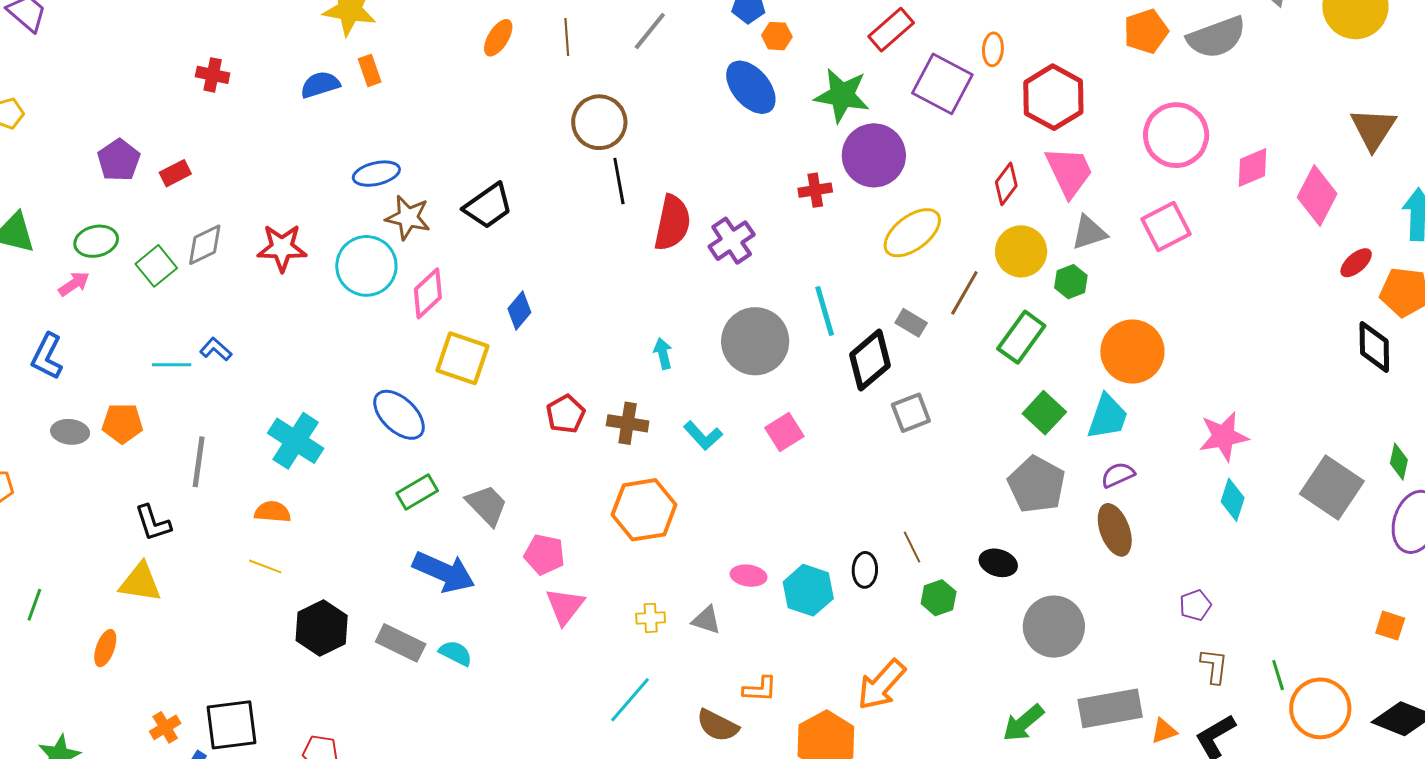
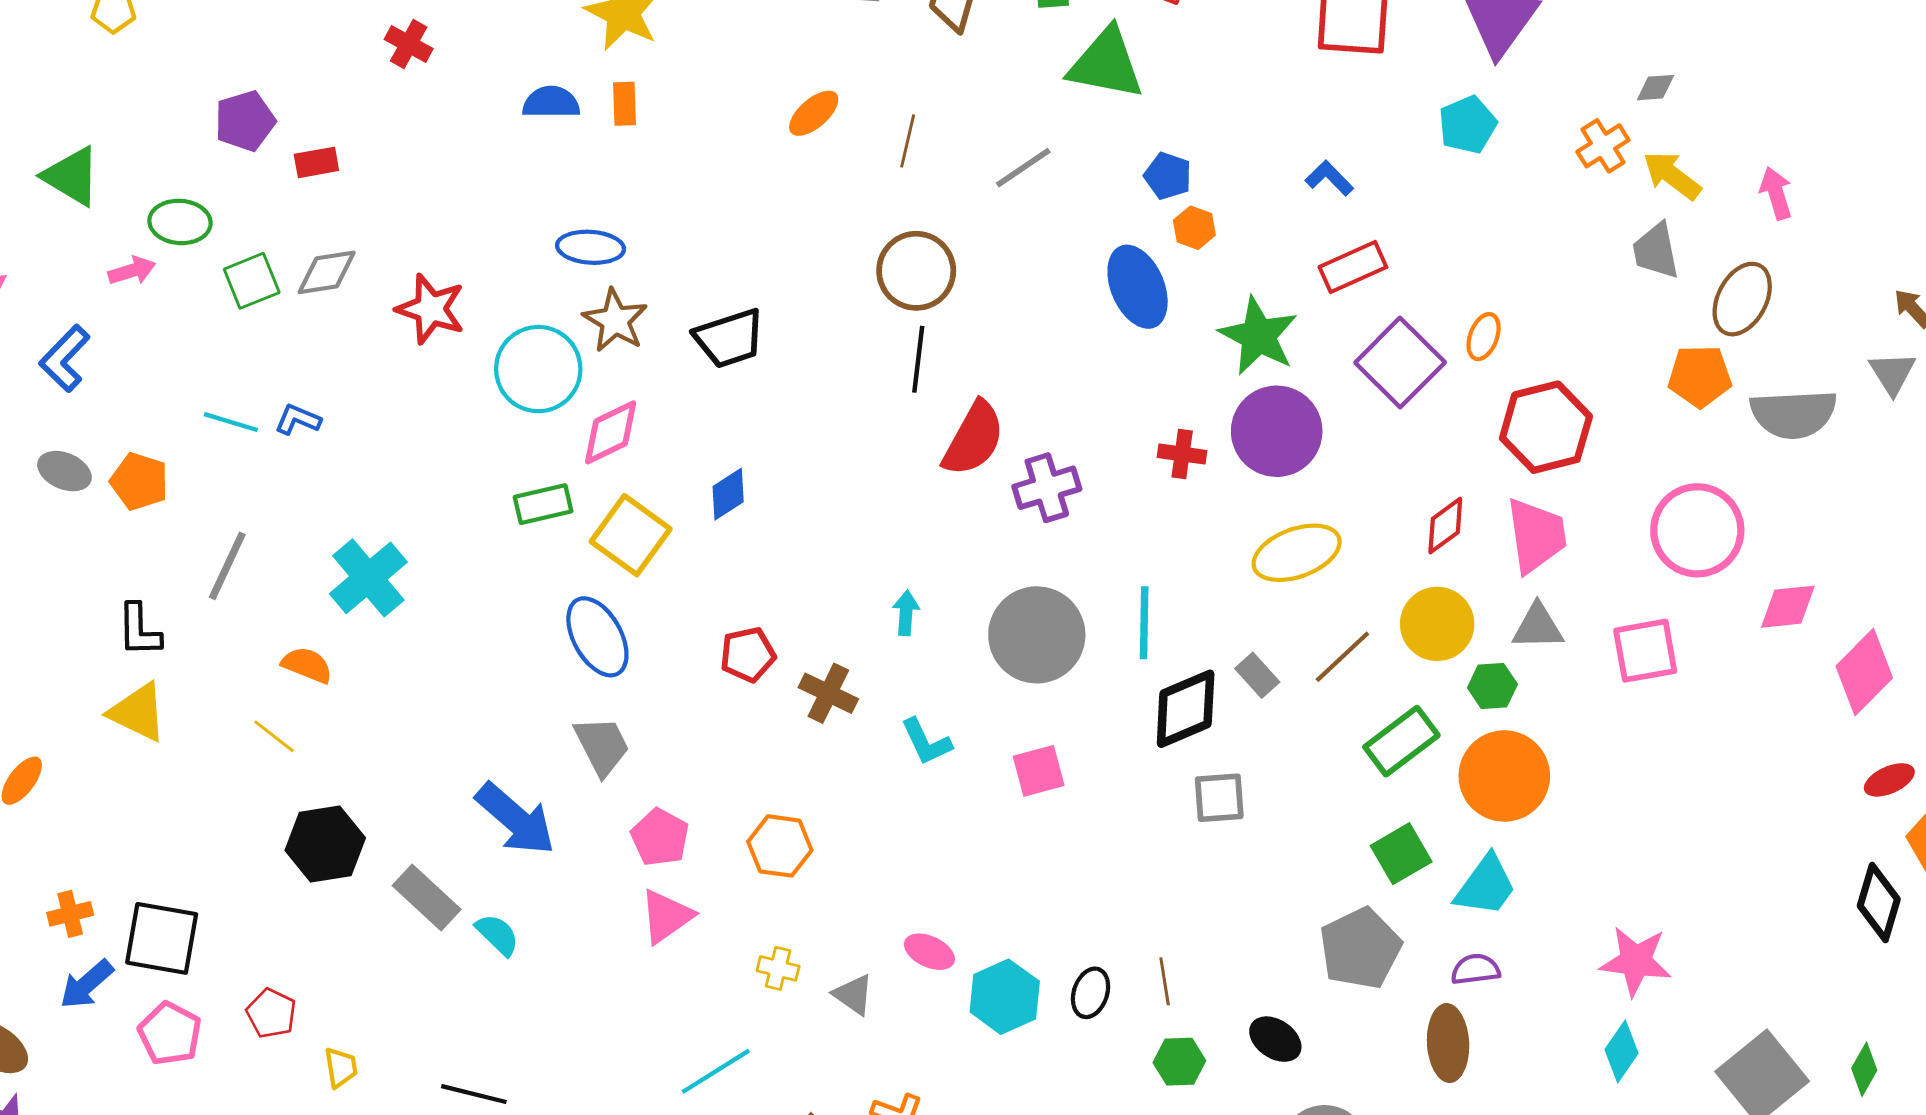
blue L-shape: (216, 349) -> (298, 420), turned -36
orange circle: (1132, 352) -> (1504, 776), moved
blue ellipse: (399, 415) -> (597, 637), moved
green rectangle: (417, 492) -> (543, 504), moved
orange hexagon: (644, 510) -> (780, 846), moved, size x0.7
yellow triangle: (140, 582) -> (138, 712), moved

